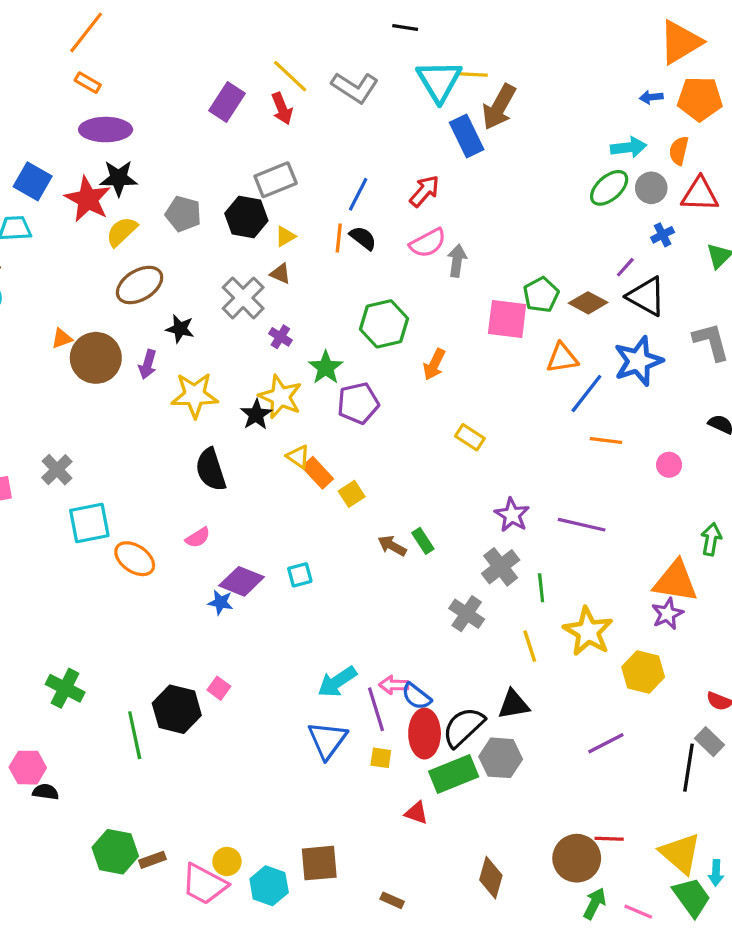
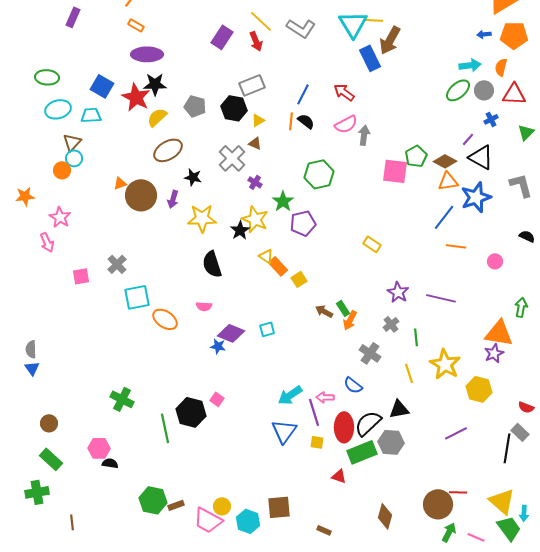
red arrow: (425, 191) -> (344, 92), turned -95
orange triangle: (562, 358) -> (448, 181), moved
orange arrow: (434, 364) -> (350, 320), moved
pink semicircle: (198, 538) -> (204, 306), turned 35
gray cross: (501, 567) -> (391, 324), size x0.7
blue semicircle: (416, 696) -> (353, 385), moved

